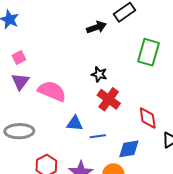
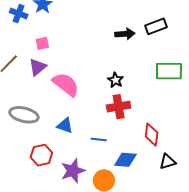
green rectangle: (148, 52) -> (169, 71), turned 60
red cross: (109, 99) -> (119, 107), turned 30
blue triangle: (75, 123) -> (65, 126), moved

